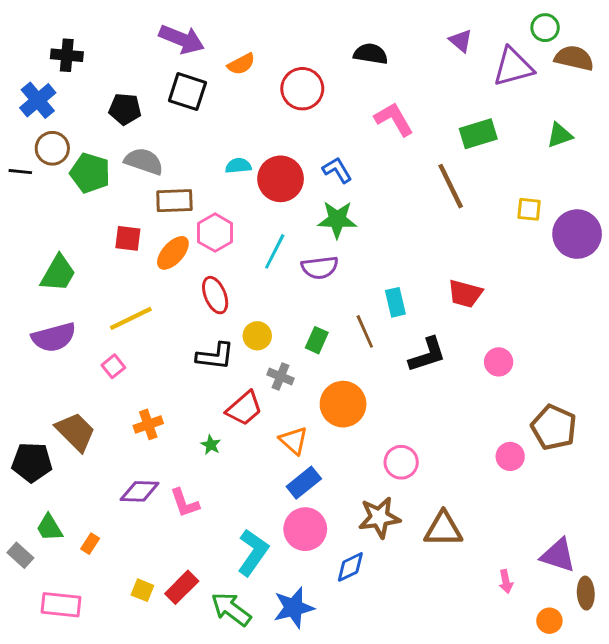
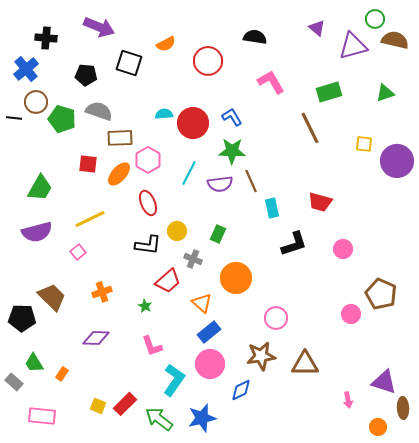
purple arrow: (182, 39) -> (99, 27), moved
brown line: (365, 331) -> (251, 181), moved
pink L-shape: (185, 503) -> (152, 346), moved

